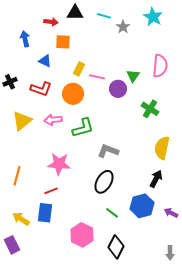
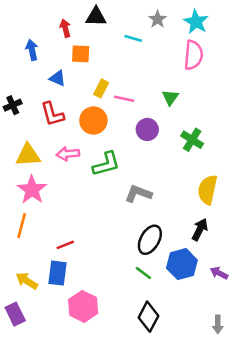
cyan line: (104, 16) -> (133, 38), moved
red arrow: (51, 22) -> (65, 28), turned -112
gray star: (123, 27) -> (158, 19), moved
pink semicircle: (160, 66) -> (193, 55), moved
red L-shape: (41, 89) -> (52, 114), turned 55
purple circle: (118, 89) -> (147, 129), moved
yellow triangle: (22, 121) -> (28, 155), turned 35
pink star: (59, 164) -> (32, 190), moved, turned 30
black ellipse: (104, 182) -> (150, 240), moved
pink hexagon: (82, 235) -> (83, 306), moved

